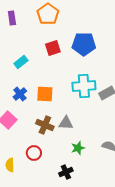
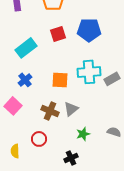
cyan rectangle: (21, 62) -> (26, 48), size x1.5
orange square: (45, 94) -> (60, 80), moved
gray triangle: (66, 123) -> (71, 109), turned -42

